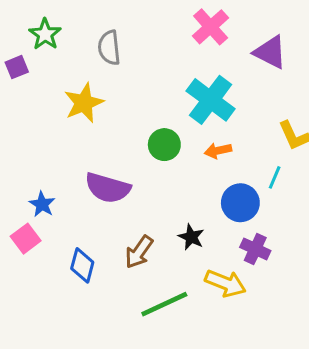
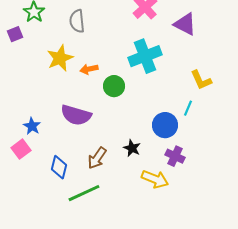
cyan cross: (211, 100) -> (145, 56), turned 32
orange arrow: (218, 151) -> (89, 69), moved
green line: (164, 304) -> (84, 193), moved

